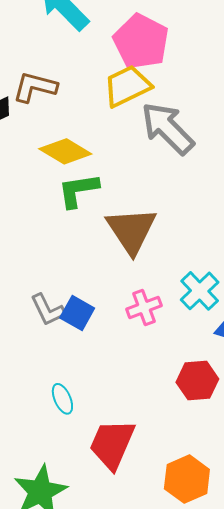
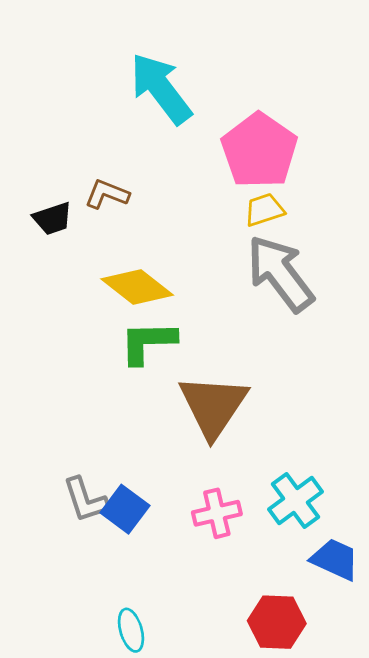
yellow trapezoid: (127, 86) -> (264, 210), moved, size x0.6
brown L-shape: (35, 87) -> (107, 194), size x0.7
cyan ellipse: (62, 399) -> (131, 630), moved

